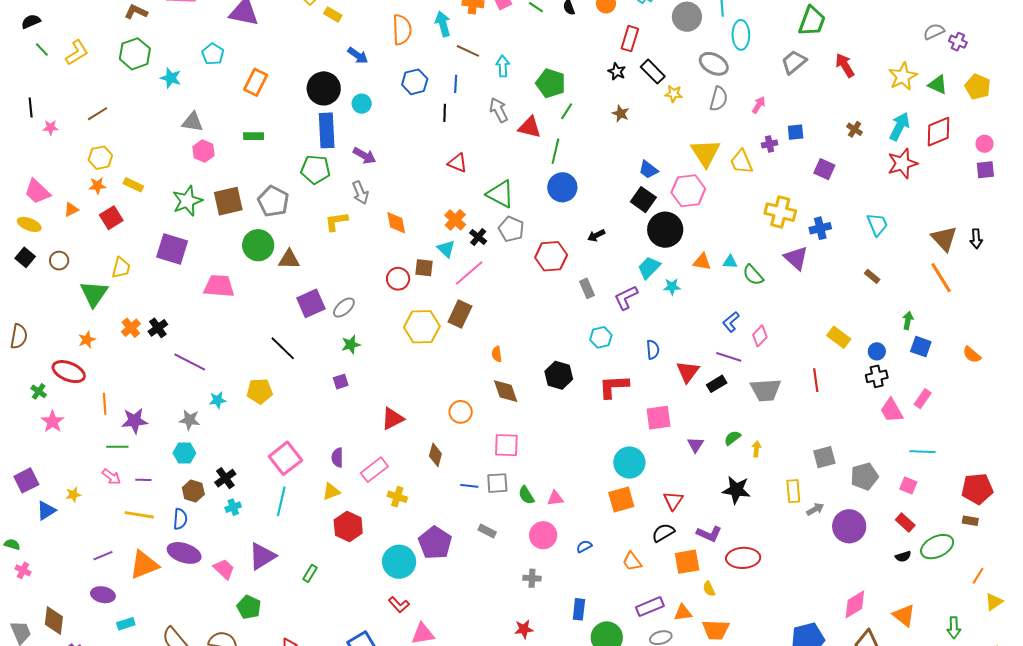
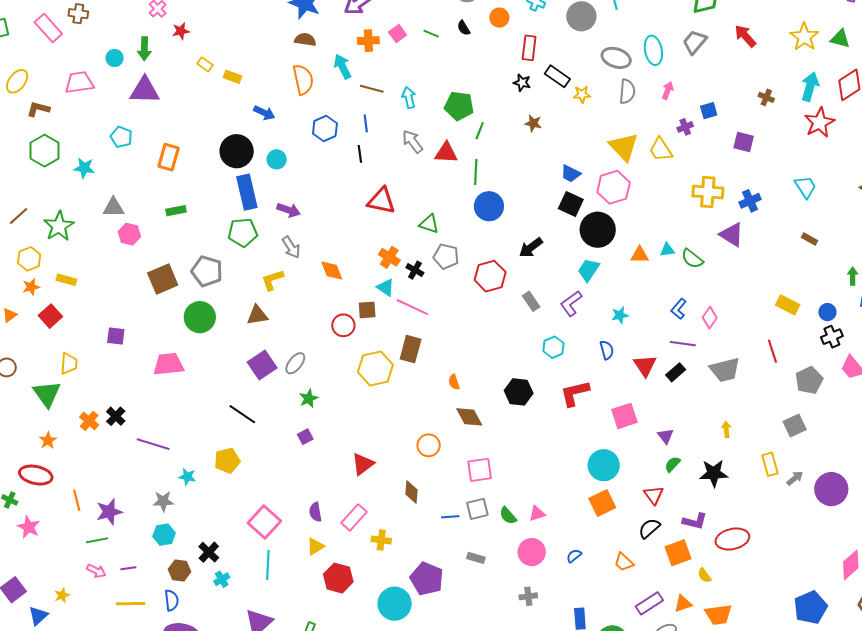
cyan ellipse: (741, 35) -> (653, 50), moved
red triangle: (457, 163) -> (381, 201), size x1.4
green triangle: (500, 194) -> (429, 224), size x0.7
green star: (187, 201) -> (59, 226), moved
black arrow: (596, 235) -> (531, 248), size x1.4
purple square: (172, 249) -> (116, 336), size x0.6
brown triangle: (289, 259) -> (257, 315), moved
pink line: (469, 273) -> (412, 307), turned 76
cyan star: (672, 287) -> (620, 315), moved
cyan star: (218, 400) -> (187, 477), turned 30
green semicircle: (732, 438) -> (673, 464), moved
gray pentagon: (864, 476) -> (809, 380), moved

